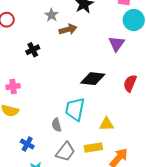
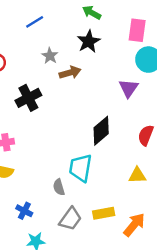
black cross: (33, 50) -> (28, 98), size x1.5
black diamond: (93, 79) -> (101, 131), turned -45
yellow triangle: (107, 124) -> (137, 175), moved

